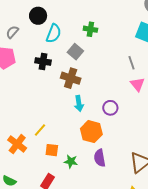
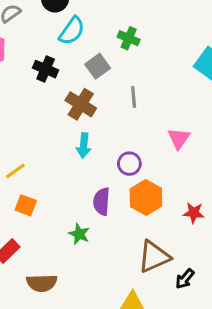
gray line: (132, 63) -> (134, 97), moved
orange hexagon: (91, 132) -> (146, 198), moved
purple semicircle: (100, 158) -> (102, 202), moved
green star: (71, 161) -> (79, 234), moved

